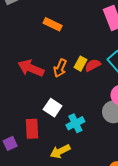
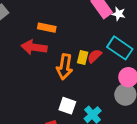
red arrow: (31, 68) -> (34, 47), moved
orange arrow: (60, 68) -> (65, 67), size x1.4

